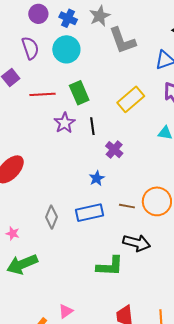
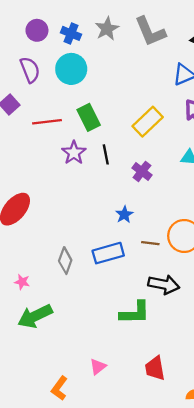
gray L-shape: (122, 41) -> (150, 31), moved
purple cross: (114, 150) -> (142, 171), moved
blue star: (97, 178) -> (124, 215), moved
pink triangle: (66, 311) -> (98, 367), moved

